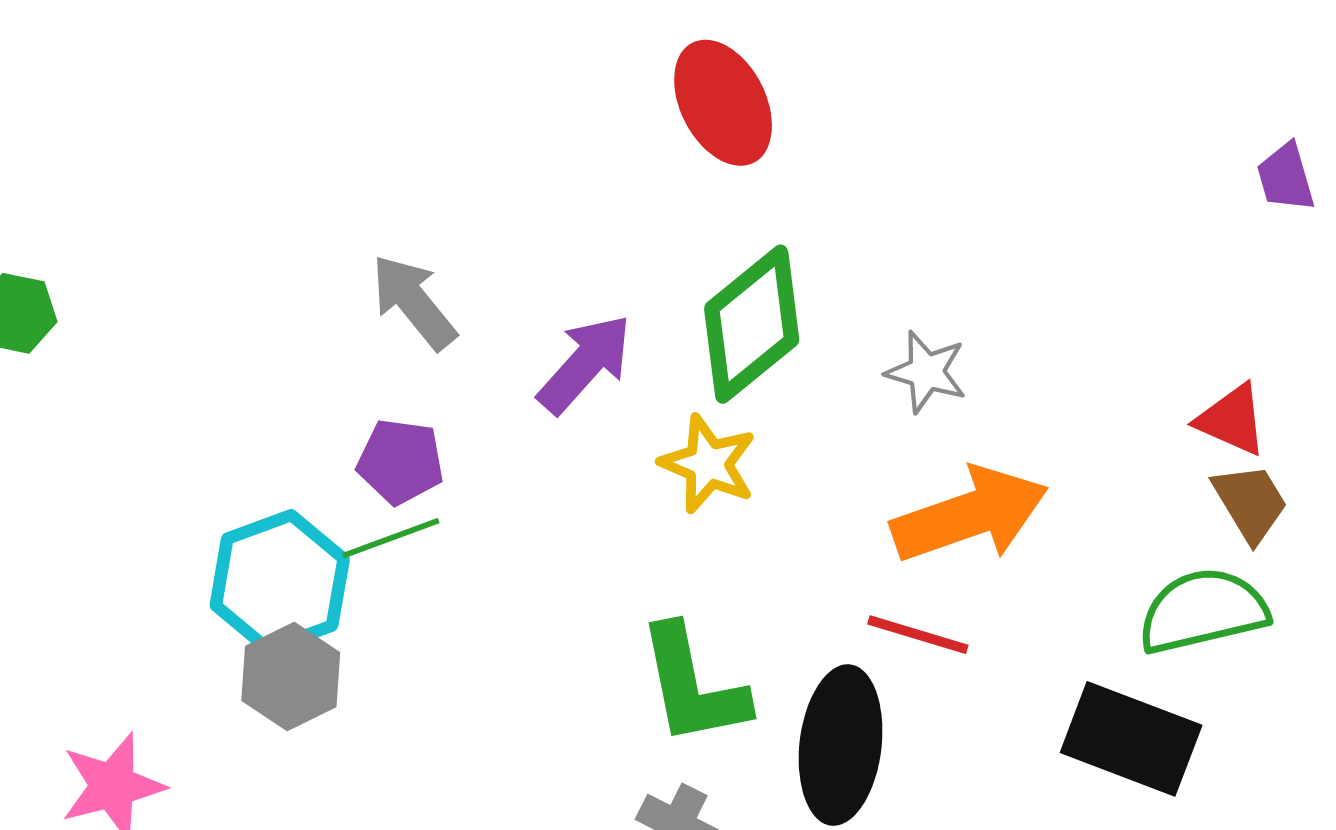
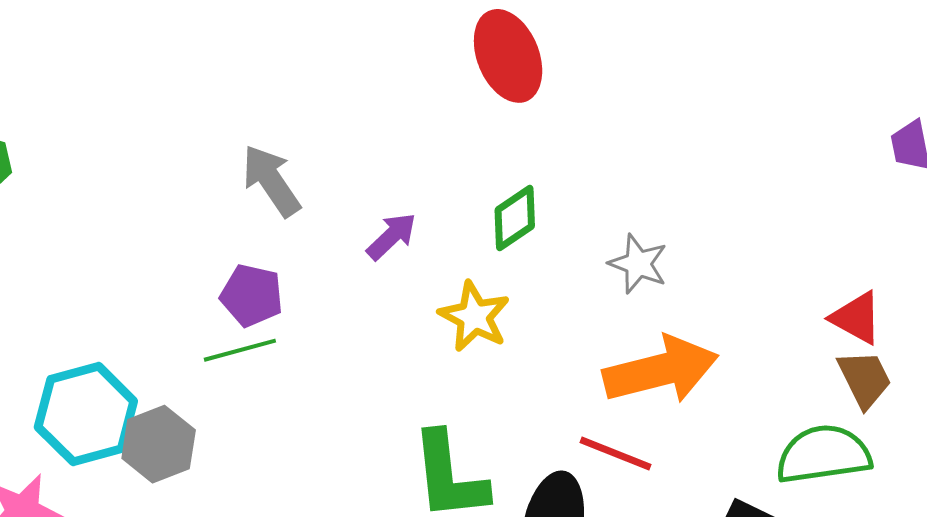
green diamond: (752, 324) -> (515, 218), size x0.6
purple arrow: (585, 364) -> (391, 236), size x0.7
cyan hexagon: (280, 582) -> (86, 414), moved

